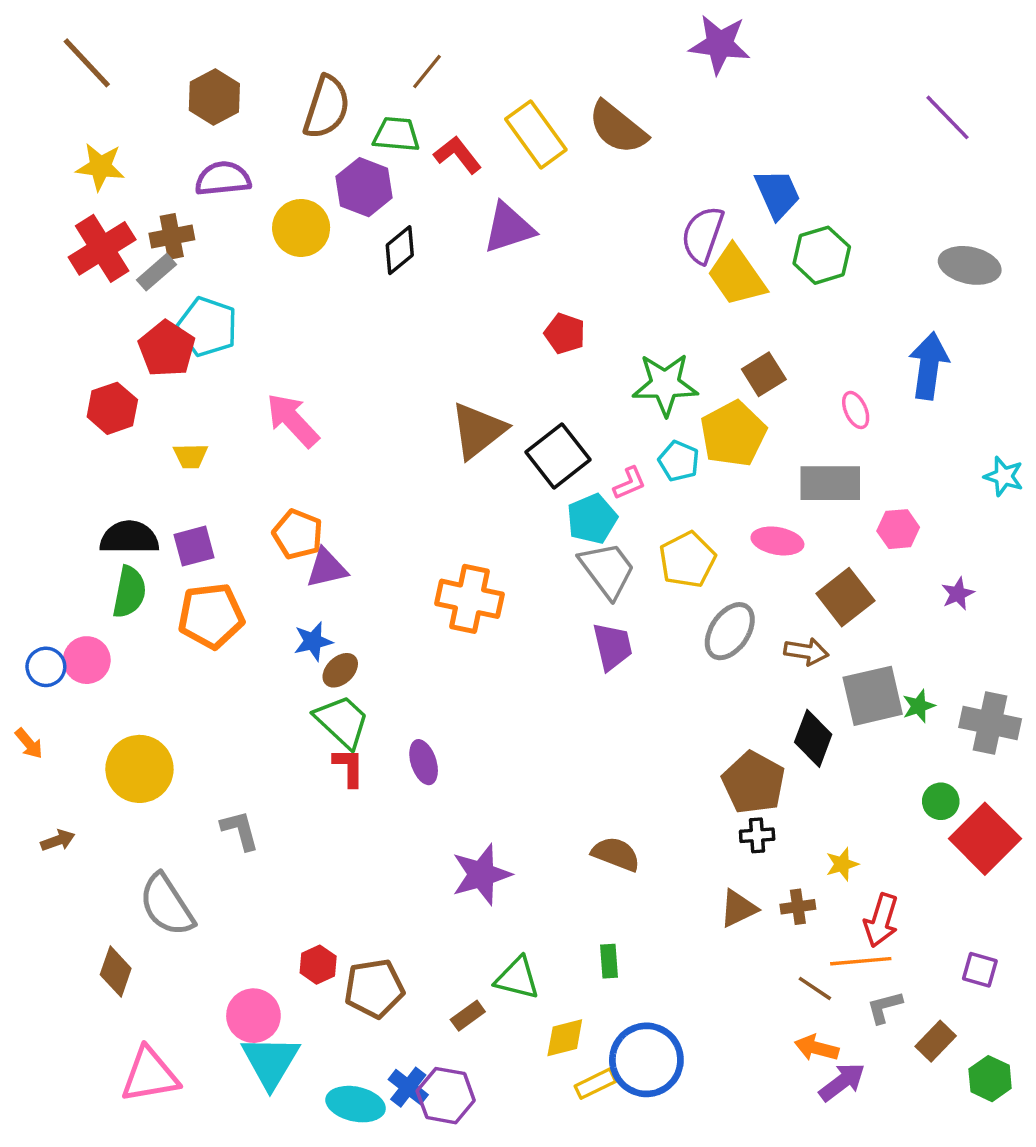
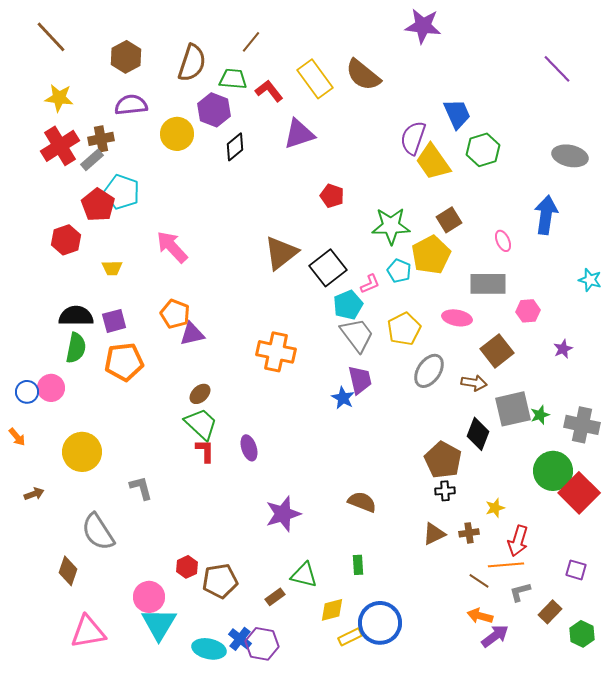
blue star: (313, 641) -> (343, 398), moved, turned -30
green circle: (941, 801) -> (553, 471), size x1.8

